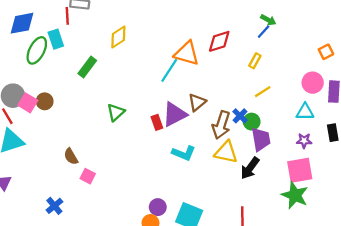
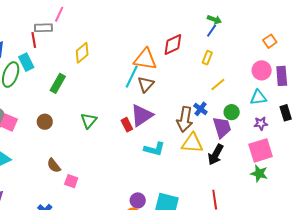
brown circle: (45, 101) -> (45, 122), moved
brown triangle: (197, 102) -> (146, 84), moved
green circle: (252, 122) -> (232, 112), moved
green star: (295, 195) -> (259, 173), size x0.7

